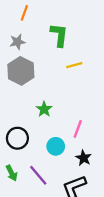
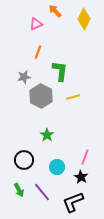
orange line: (24, 13) -> (38, 52), moved
gray hexagon: (21, 71) -> (41, 96), moved
pink line: (78, 129) -> (85, 157), moved

